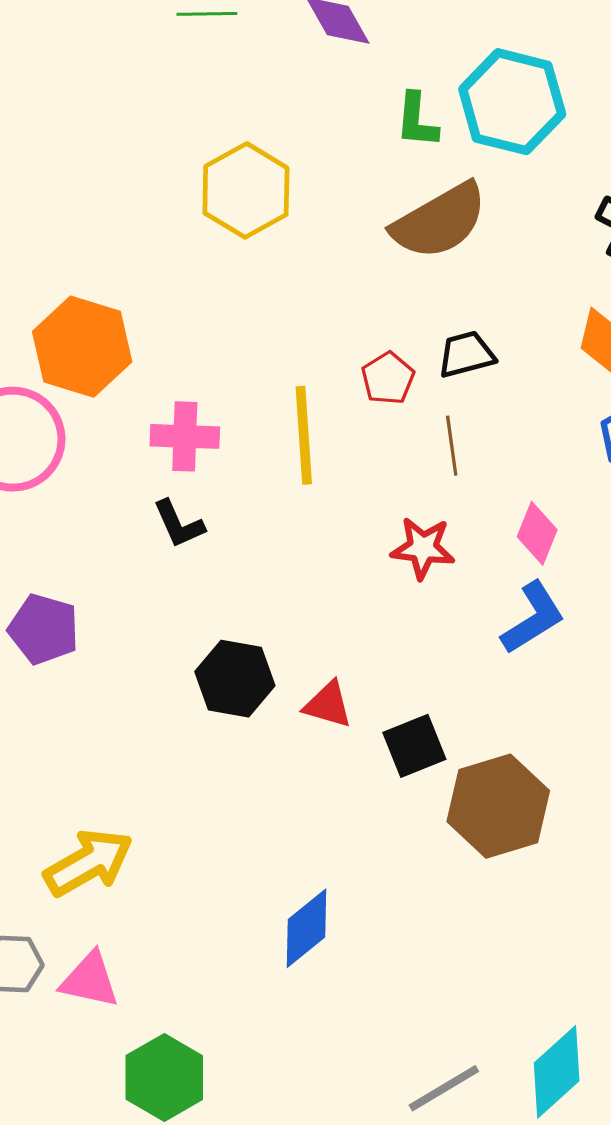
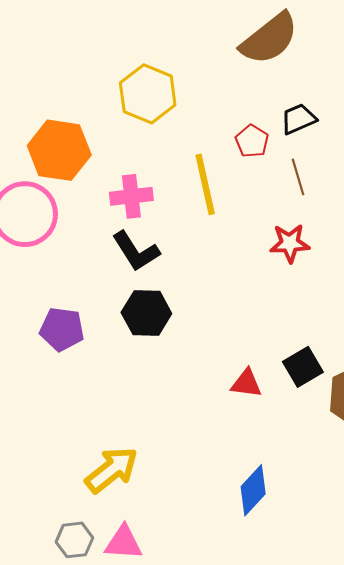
yellow hexagon: (246, 190) -> (148, 94), moved
black L-shape: (179, 524) -> (136, 251), size x1.4
black hexagon: (235, 679) -> (146, 313), moved
red triangle: (328, 705) -> (246, 383), moved

